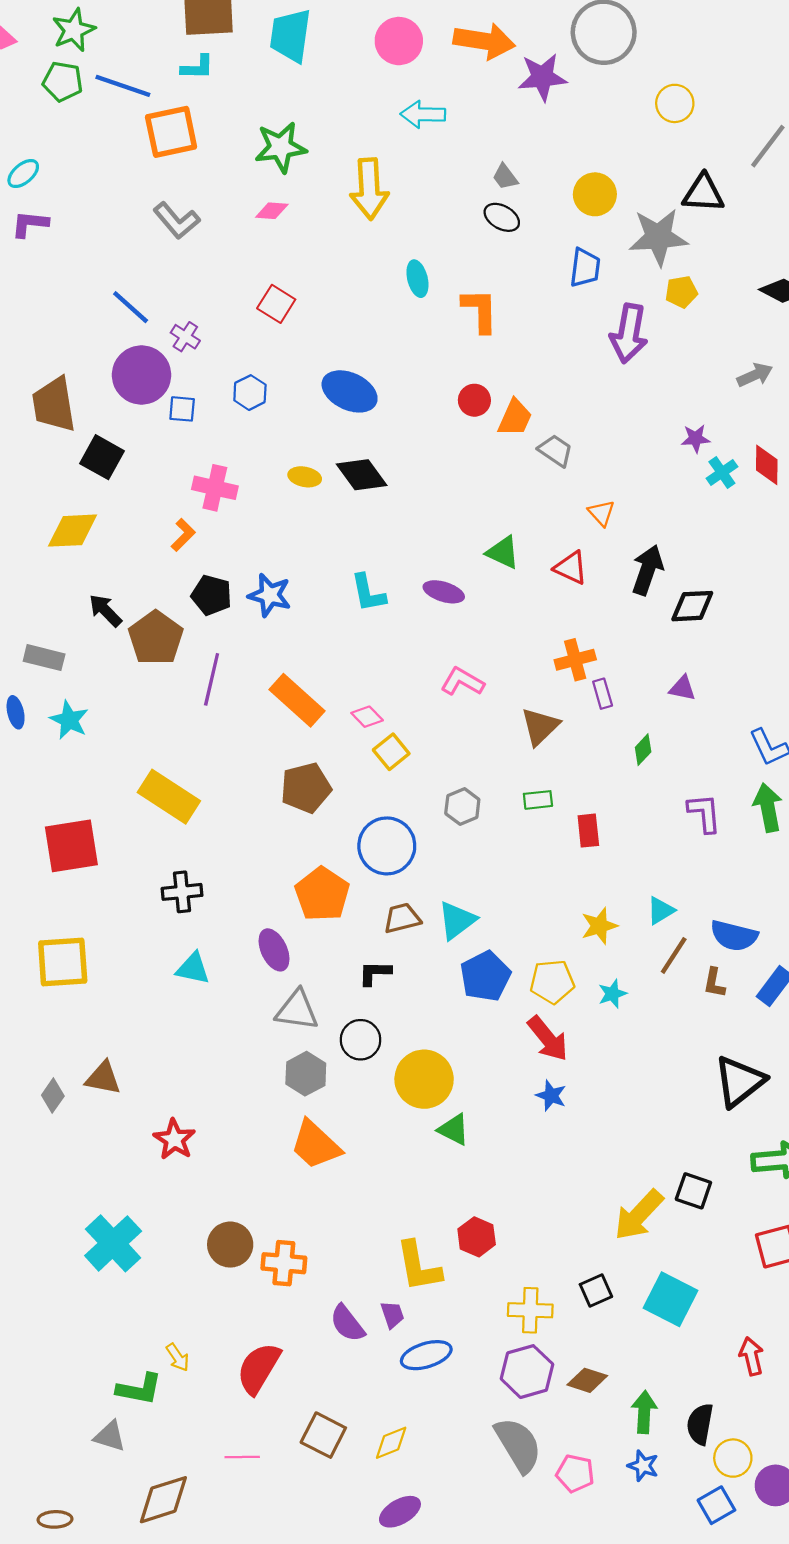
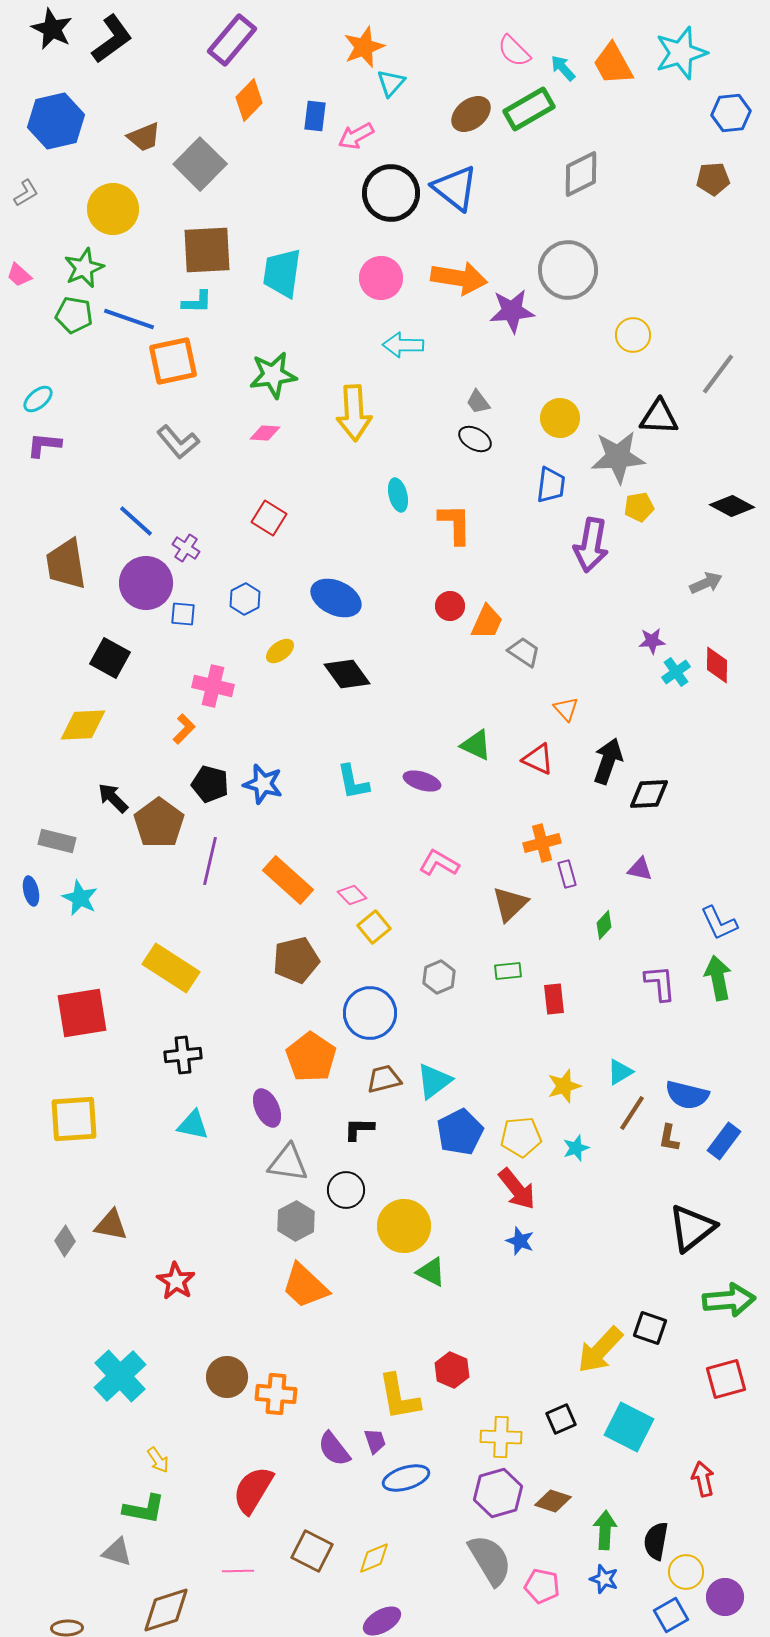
brown trapezoid: (54, 405) -> (66, 564), moved
yellow ellipse: (305, 477) -> (280, 651), moved, turned -48
yellow arrow: (178, 1357) -> (158, 1460), moved

